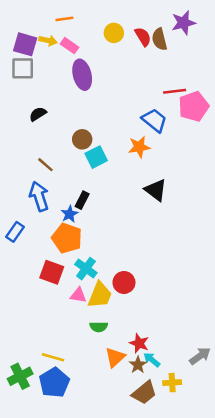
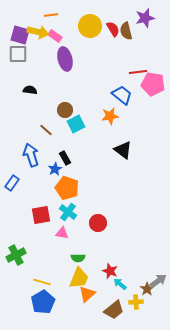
yellow circle: (114, 33) -> (90, 26), size x1.5
yellow arrow: (48, 41) -> (38, 32), size x1.5
pink pentagon: (194, 106) -> (153, 84), turned 30
black semicircle: (38, 114) -> (30, 90), turned 40
brown line: (45, 165) -> (46, 130), moved
black rectangle: (82, 200) -> (65, 158), turned -56
orange pentagon: (67, 238) -> (67, 188), moved
red square: (52, 272) -> (41, 215), turned -30
yellow trapezoid: (100, 295) -> (79, 278), moved
orange triangle: (115, 357) -> (87, 294), moved
brown star: (138, 365) -> (147, 289), moved
green cross: (20, 376) -> (16, 255), moved

